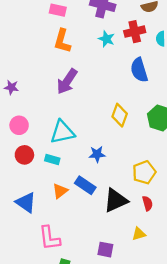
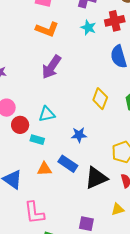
orange L-shape: (62, 41) -> (47, 29), turned -85
cyan triangle: (62, 132) -> (47, 114), size x0.7
red circle: (24, 155) -> (20, 125), moved
orange triangle: (60, 191) -> (44, 169), turned 35

